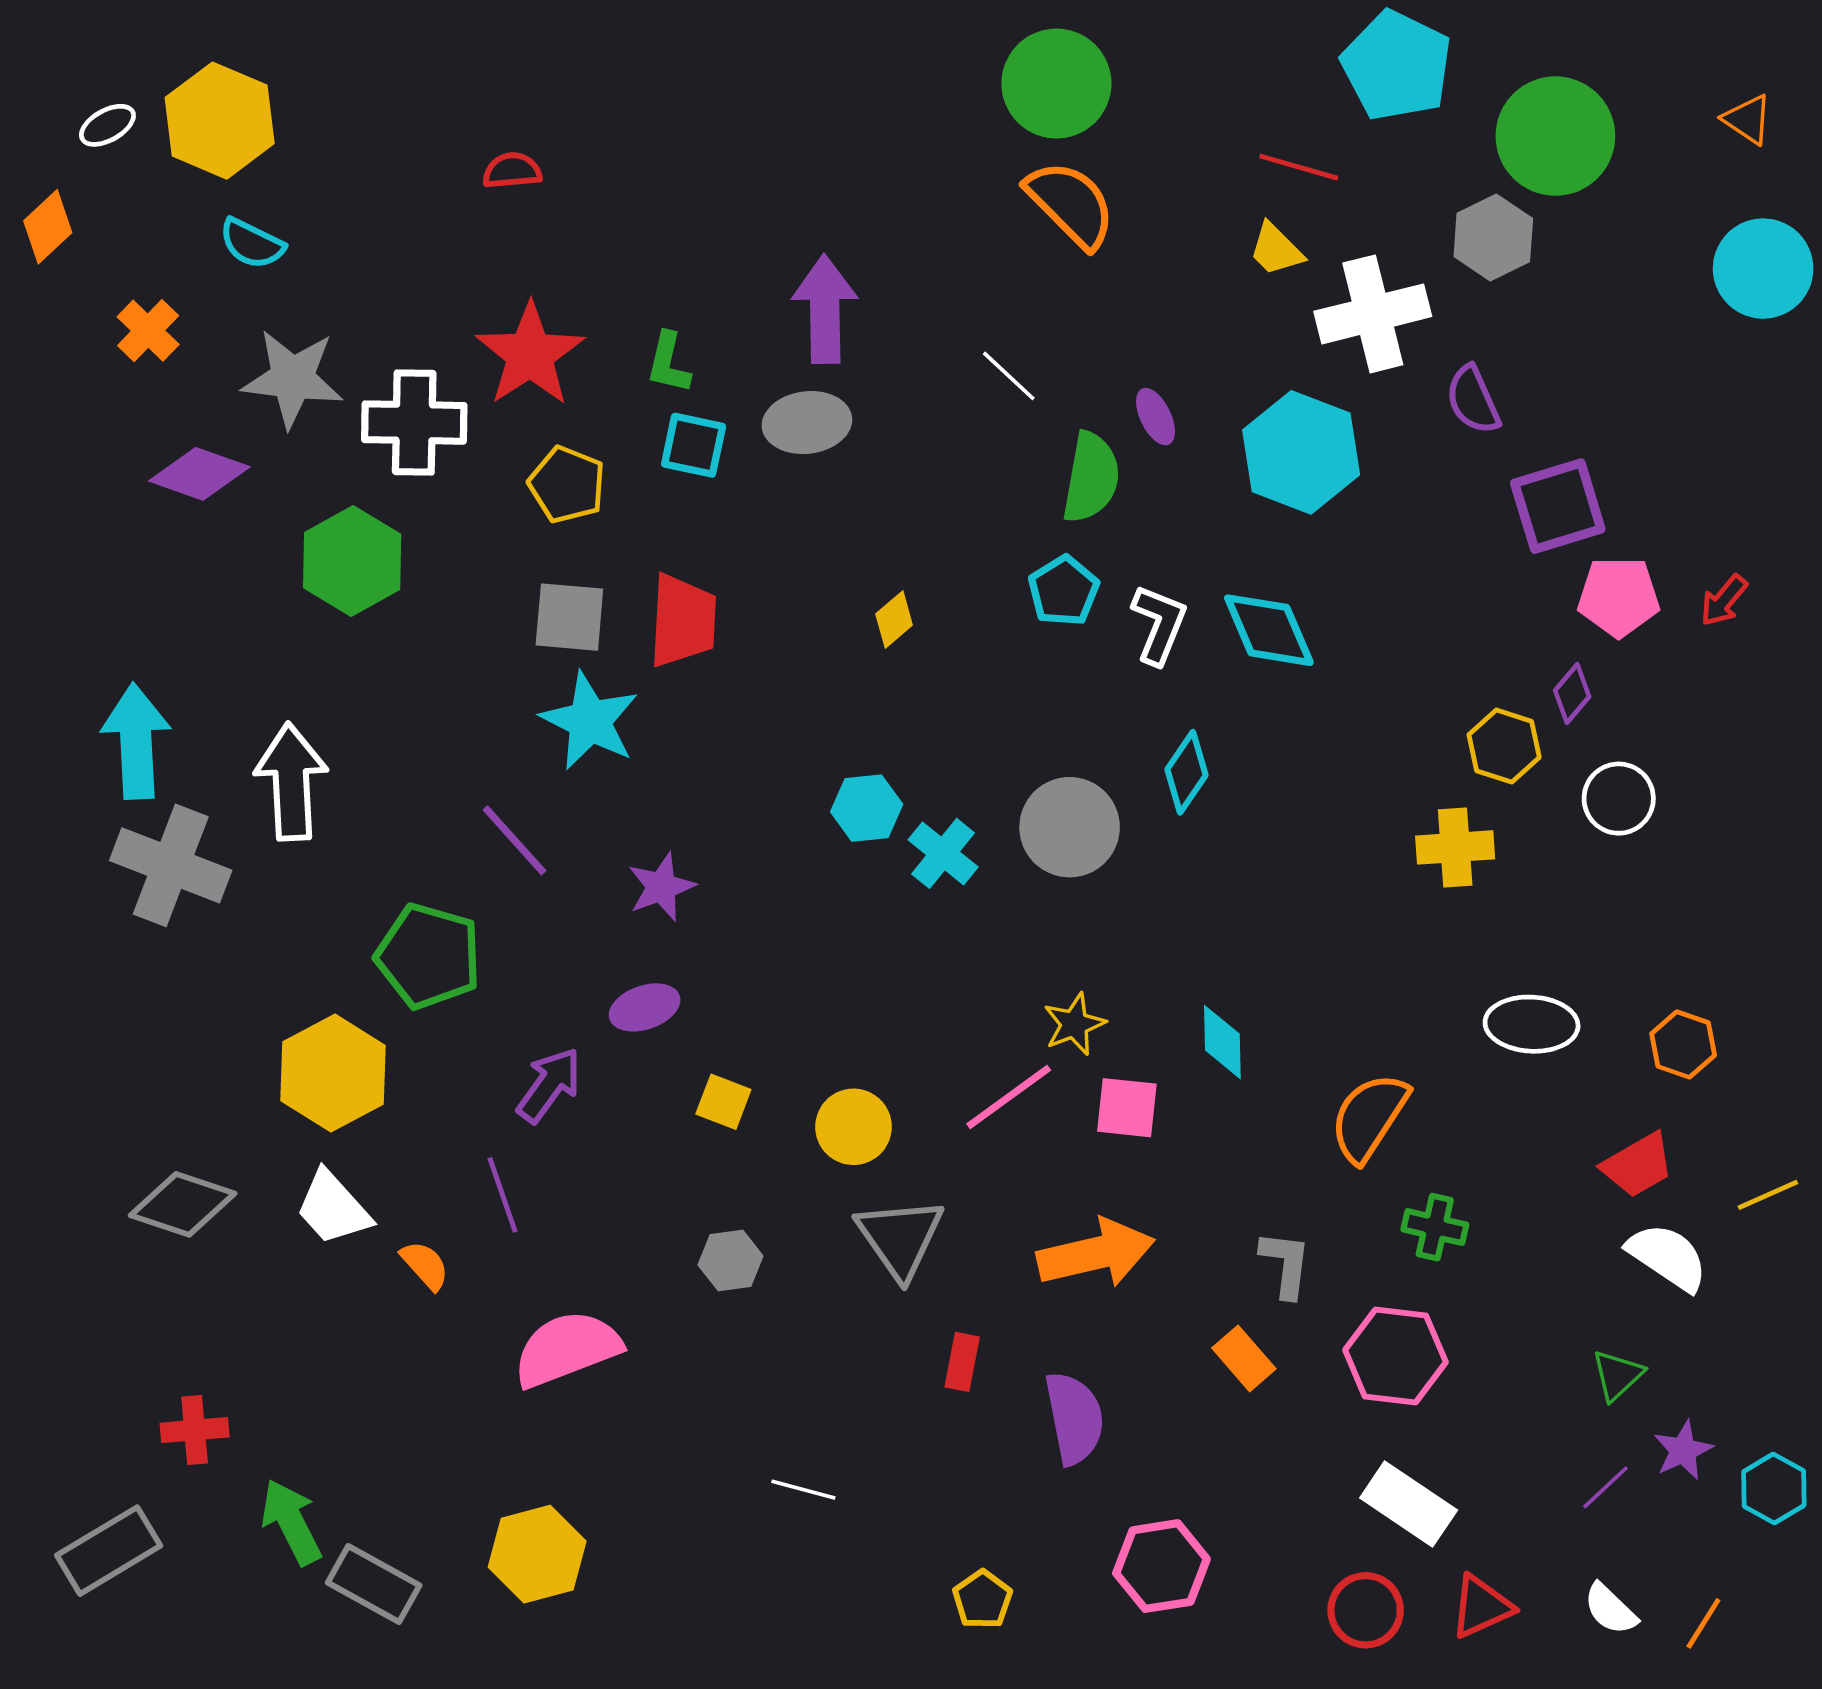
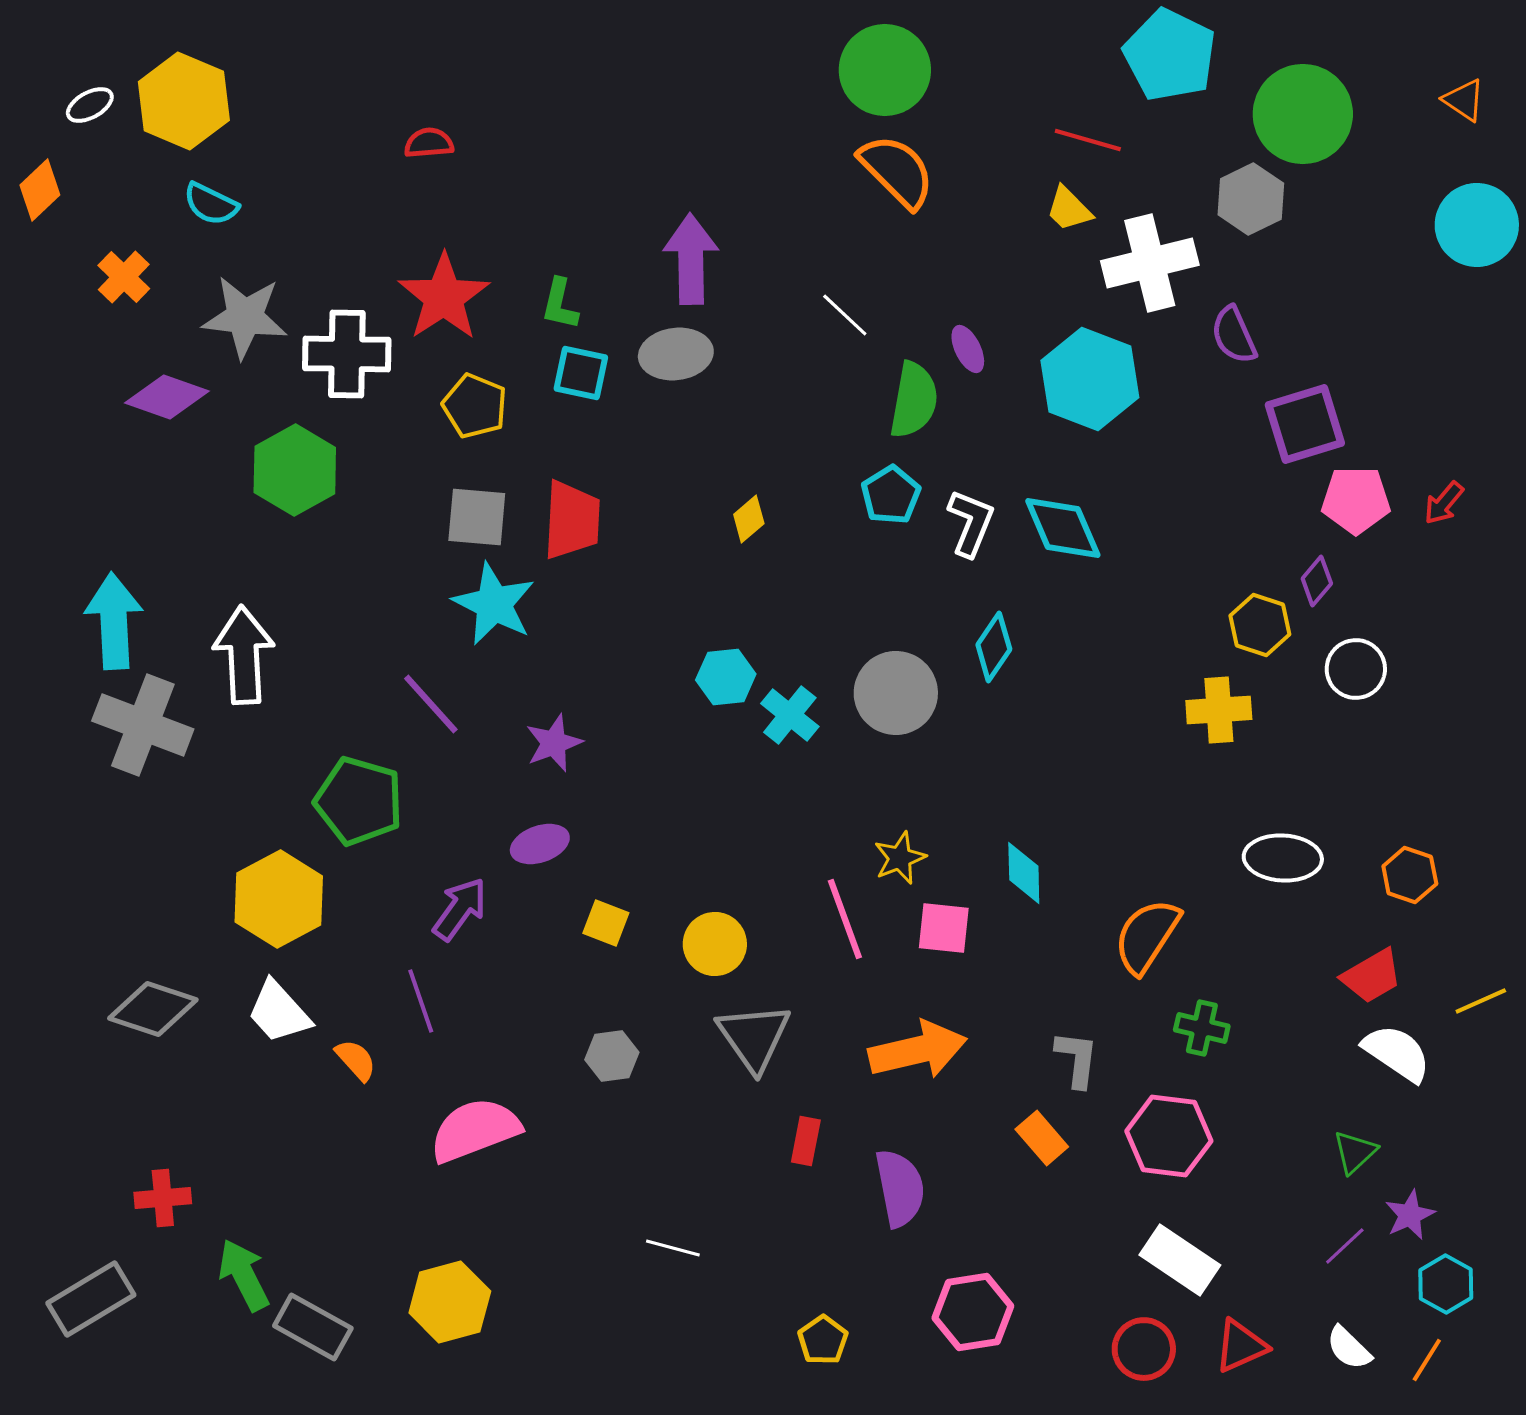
pink line: (1009, 1097) -> (845, 919), turned -74
cyan hexagon: (1774, 1489) -> (1446, 1284), moved

